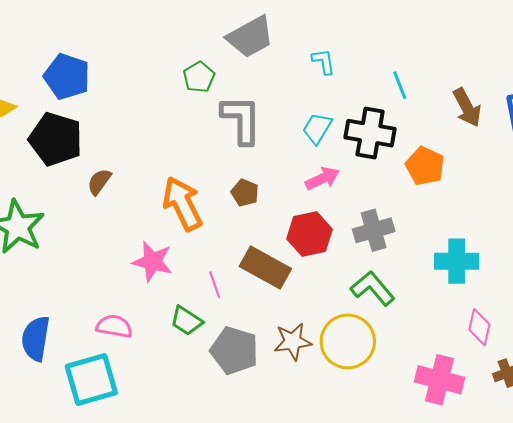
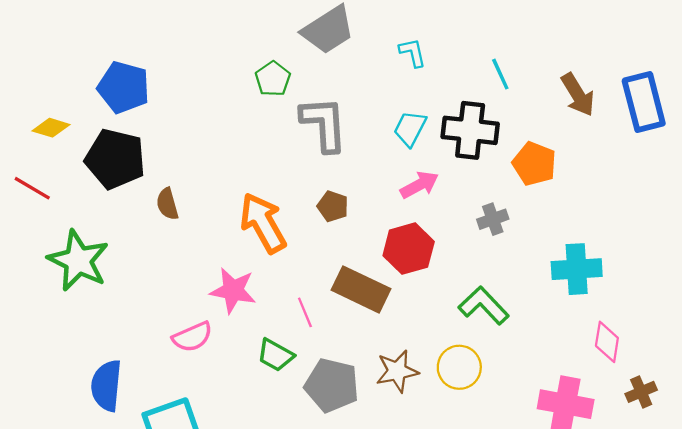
brown semicircle: (99, 182) -> (167, 204), turned -48
gray cross: (374, 230) -> (493, 219), moved, size x0.7
pink semicircle: (114, 326) -> (192, 337), moved, turned 150
yellow circle: (348, 341) -> (459, 367), size x0.7

